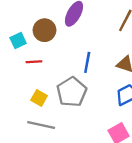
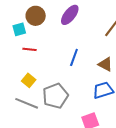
brown circle: (44, 30) -> (36, 16), moved
gray pentagon: (72, 92) -> (55, 96), moved

